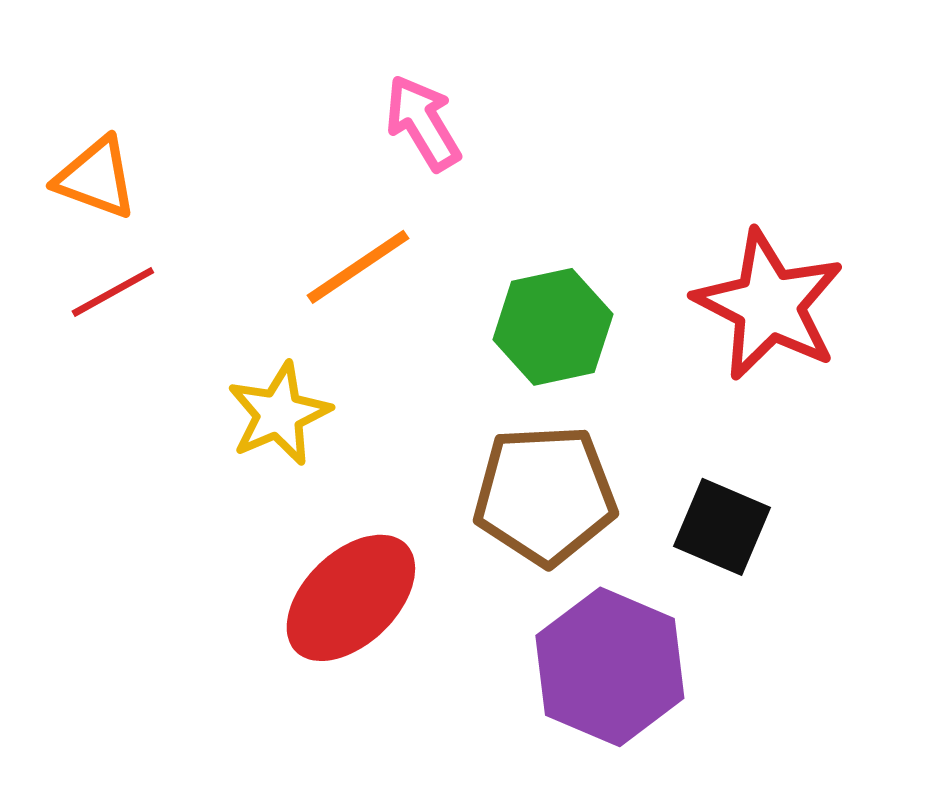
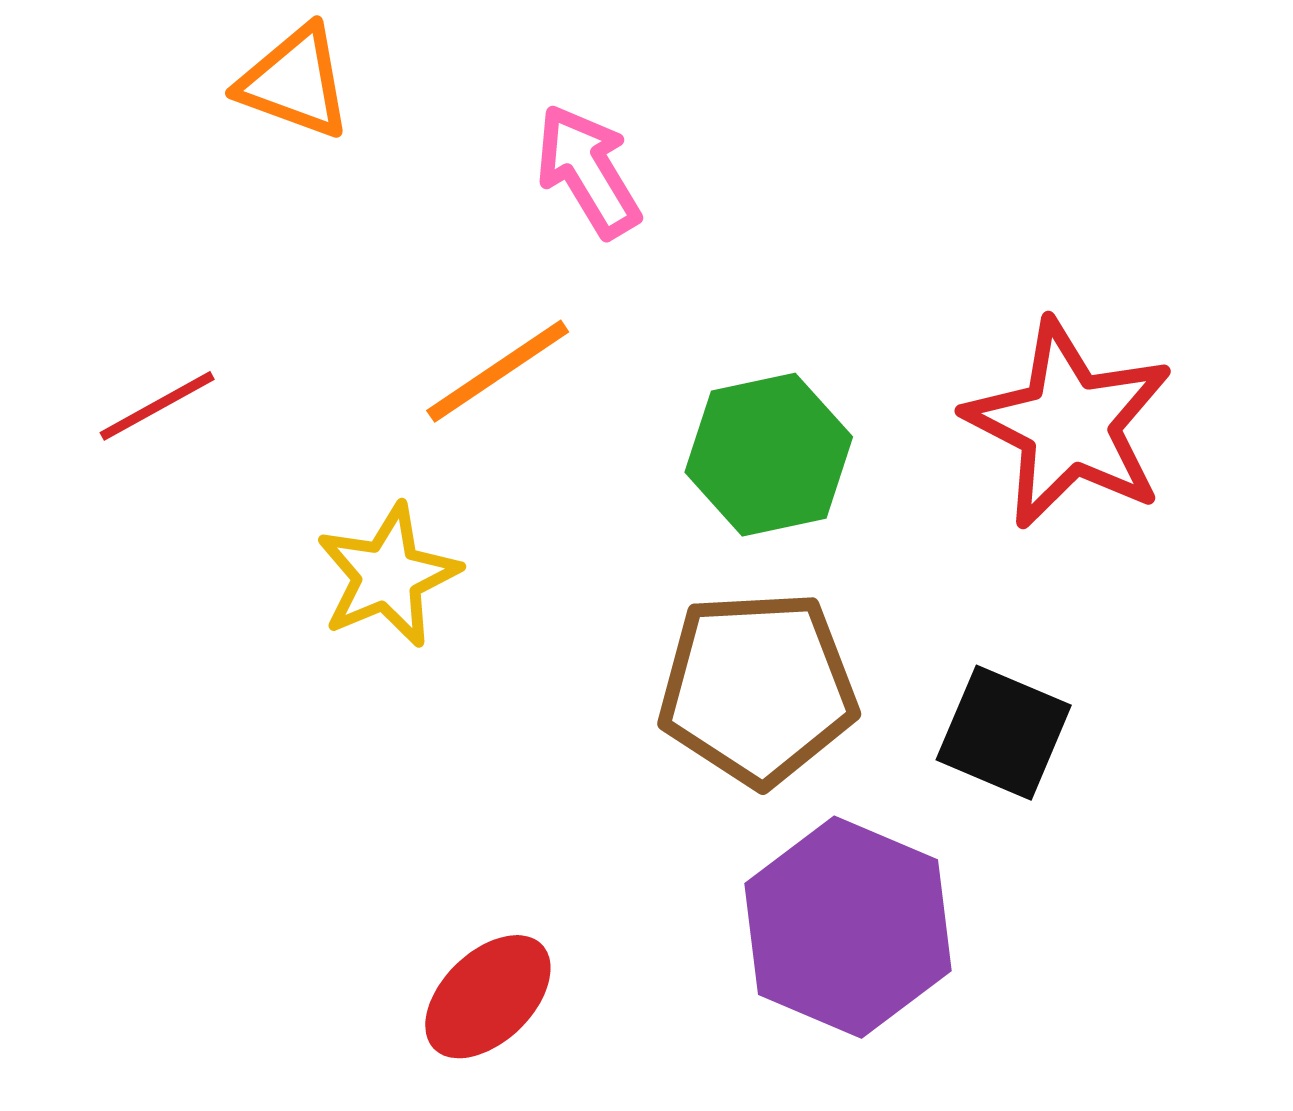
orange triangle: (96, 178) -> (295, 82), moved
red ellipse: (351, 598) -> (488, 997), moved, size x0.7

